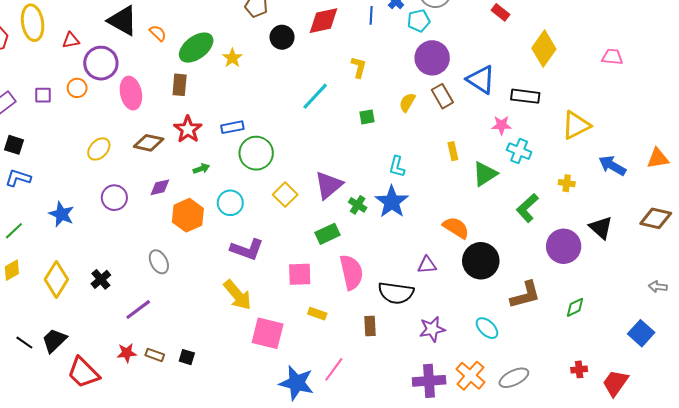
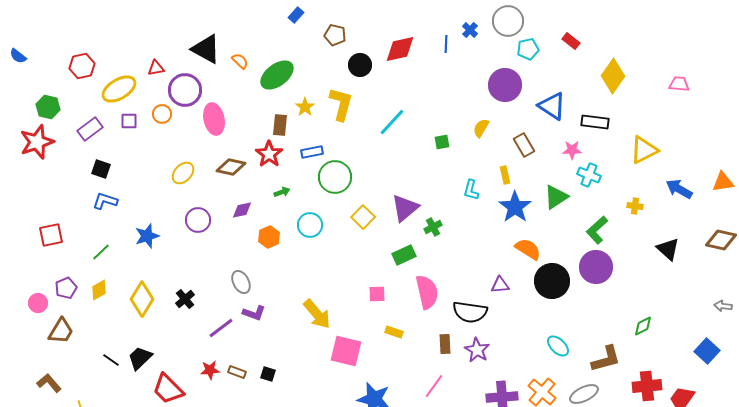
cyan pentagon: (419, 21) -> (528, 49), moved
yellow ellipse: (33, 23) -> (119, 89), moved, turned 68
yellow star: (232, 58) -> (305, 107), moved
yellow L-shape: (359, 67) -> (341, 104), moved, size x1.6
brown rectangle: (180, 85) -> (280, 125), moved
brown rectangle: (442, 96) -> (524, 145), moved
yellow rectangle: (453, 151) -> (505, 175), moved
blue star: (392, 202) -> (515, 207), moved
green cross: (358, 205) -> (433, 227), turned 30
blue star: (62, 214) -> (147, 236), turned 30
orange hexagon: (188, 215) -> (269, 237), size x0.7
purple circle: (564, 246) -> (596, 267), moved
purple L-shape: (247, 249) -> (254, 313), moved, size x0.7
pink square: (300, 274) -> (377, 294), size x0.7
brown L-shape: (525, 295) -> (606, 359), moved
purple star: (432, 329) -> (477, 350), moved, turned -30
pink line: (334, 369) -> (434, 386), moved
red cross: (579, 369) -> (647, 386), size x1.8

